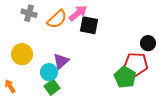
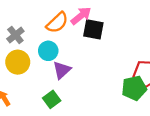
gray cross: (29, 13) -> (15, 35), moved, turned 35
cyan circle: (49, 72) -> (48, 51), moved
green pentagon: (125, 77) -> (134, 88), turned 30

